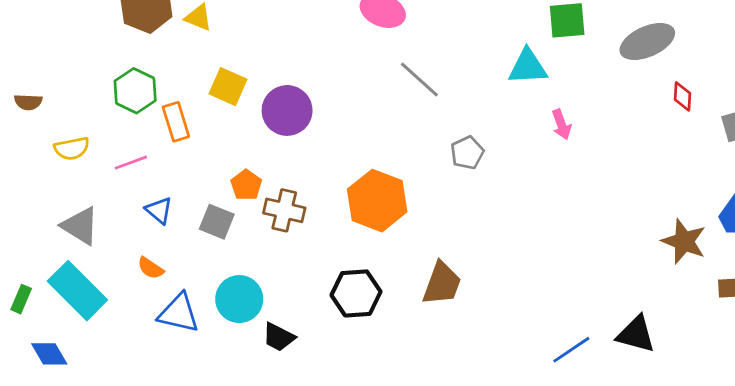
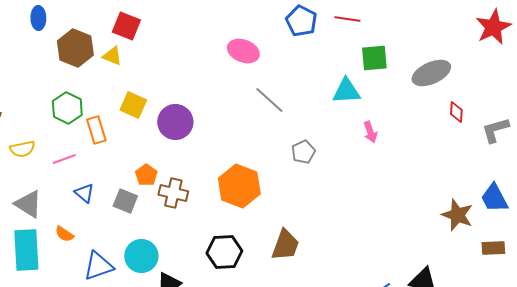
orange semicircle: (151, 268) -> (64, 234), moved
cyan rectangle: (77, 291) -> (26, 250), turned 42
blue triangle: (179, 313) -> (98, 266), turned -32

